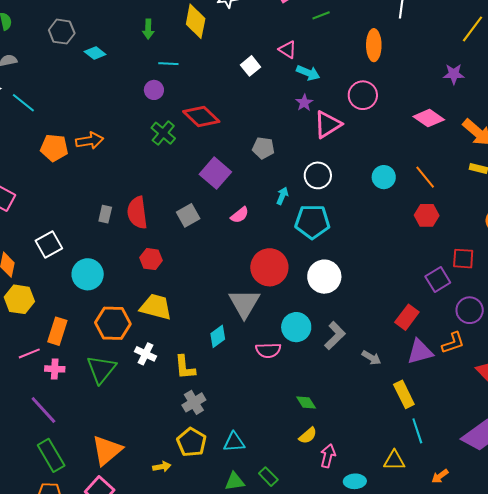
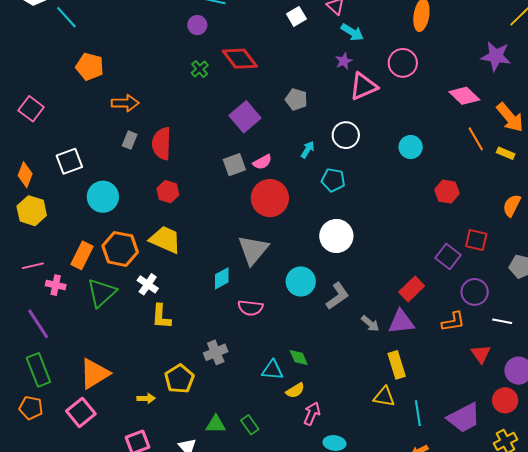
purple star: (454, 74) -> (496, 56), size x1.4
green cross: (163, 133) -> (200, 69), size x0.7
orange arrow: (90, 141) -> (125, 103), moved
orange line: (425, 177) -> (476, 139), moved
gray square: (188, 215) -> (234, 165), moved
cyan pentagon: (312, 222) -> (333, 180), size x0.7
red circle: (269, 267) -> (270, 198), moved
purple square: (438, 279) -> (448, 257), turned -30
orange rectangle: (57, 331) -> (82, 255), moved
pink semicircle: (268, 350) -> (250, 308), moved
purple triangle: (420, 352) -> (401, 322), moved
yellow L-shape: (185, 367) -> (161, 317), moved
gray cross: (194, 402) -> (216, 352), moved
cyan line: (417, 431) -> (418, 413), moved
cyan triangle: (234, 442) -> (272, 370), moved
yellow triangle: (394, 460) -> (384, 397), moved

